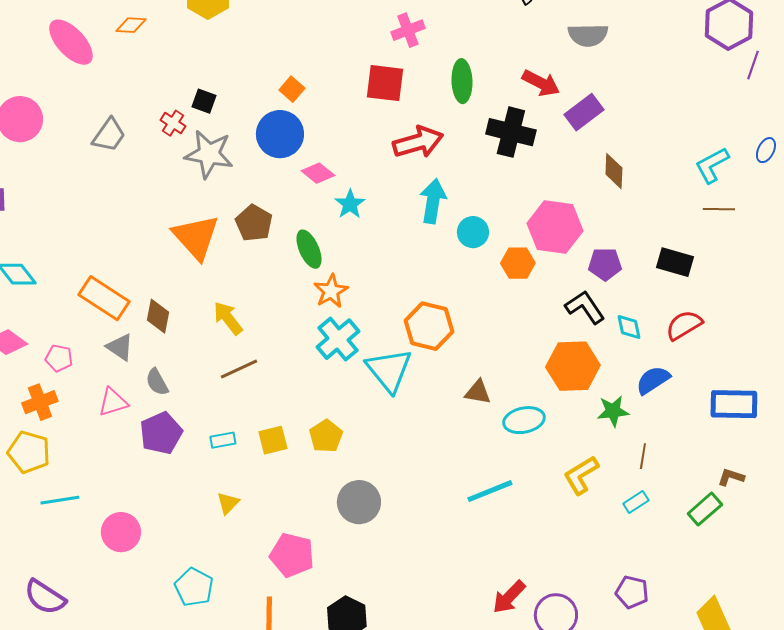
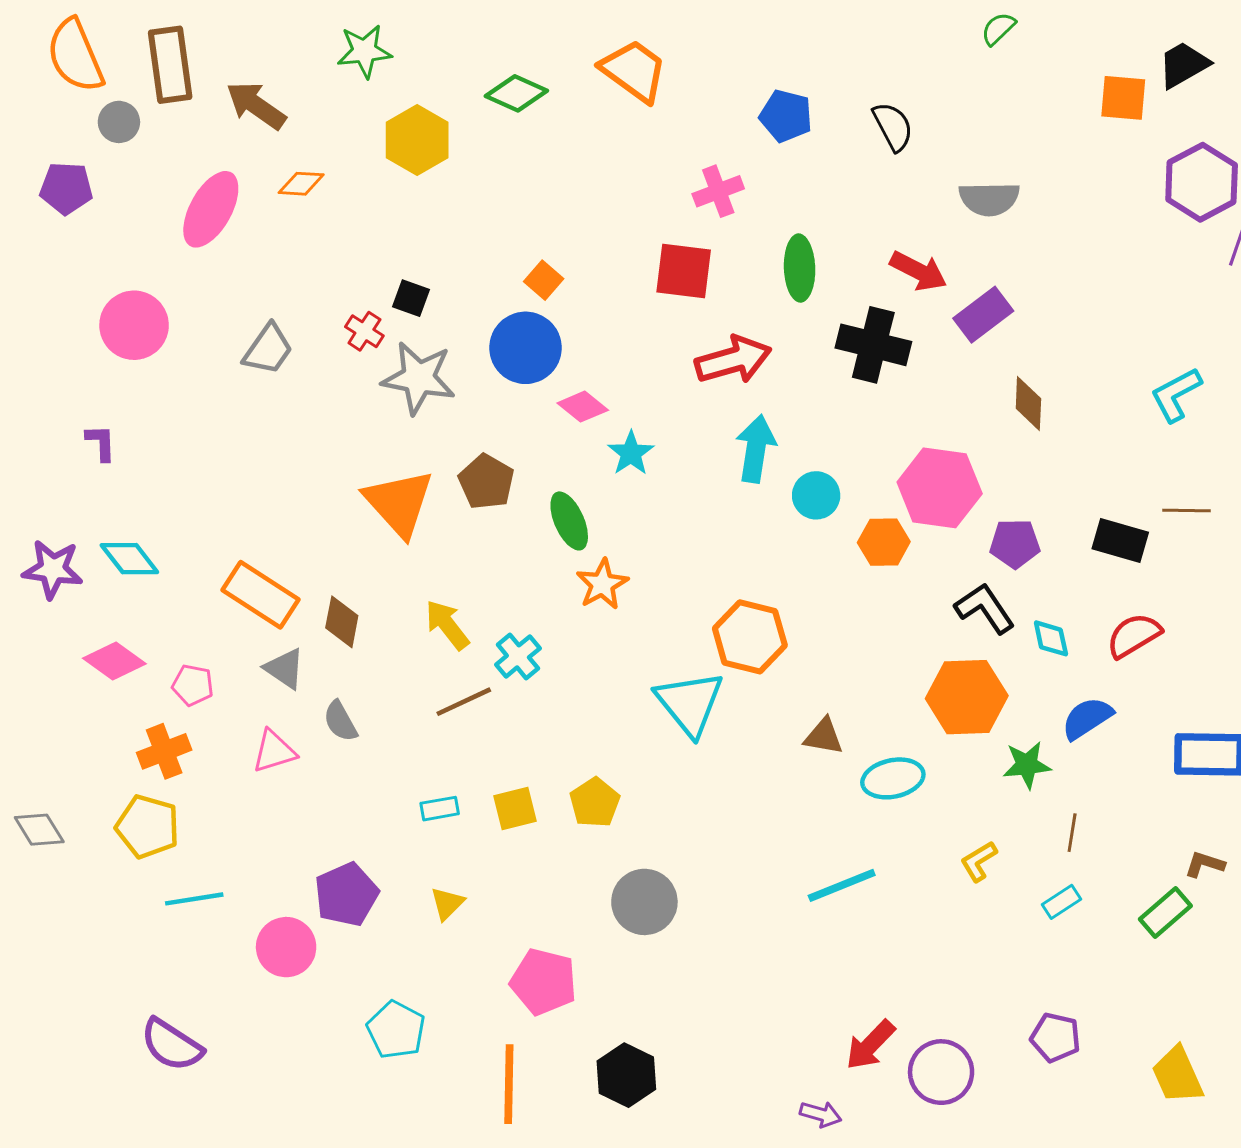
pink ellipse: (71, 42) -> (211, 209), turned 72
brown line: (719, 209) -> (1186, 510), moved
cyan cross: (338, 339) -> (518, 656), moved, size x0.7
purple pentagon: (161, 433) -> (346, 894), moved
yellow L-shape: (581, 475) -> (979, 861), size x0.7

